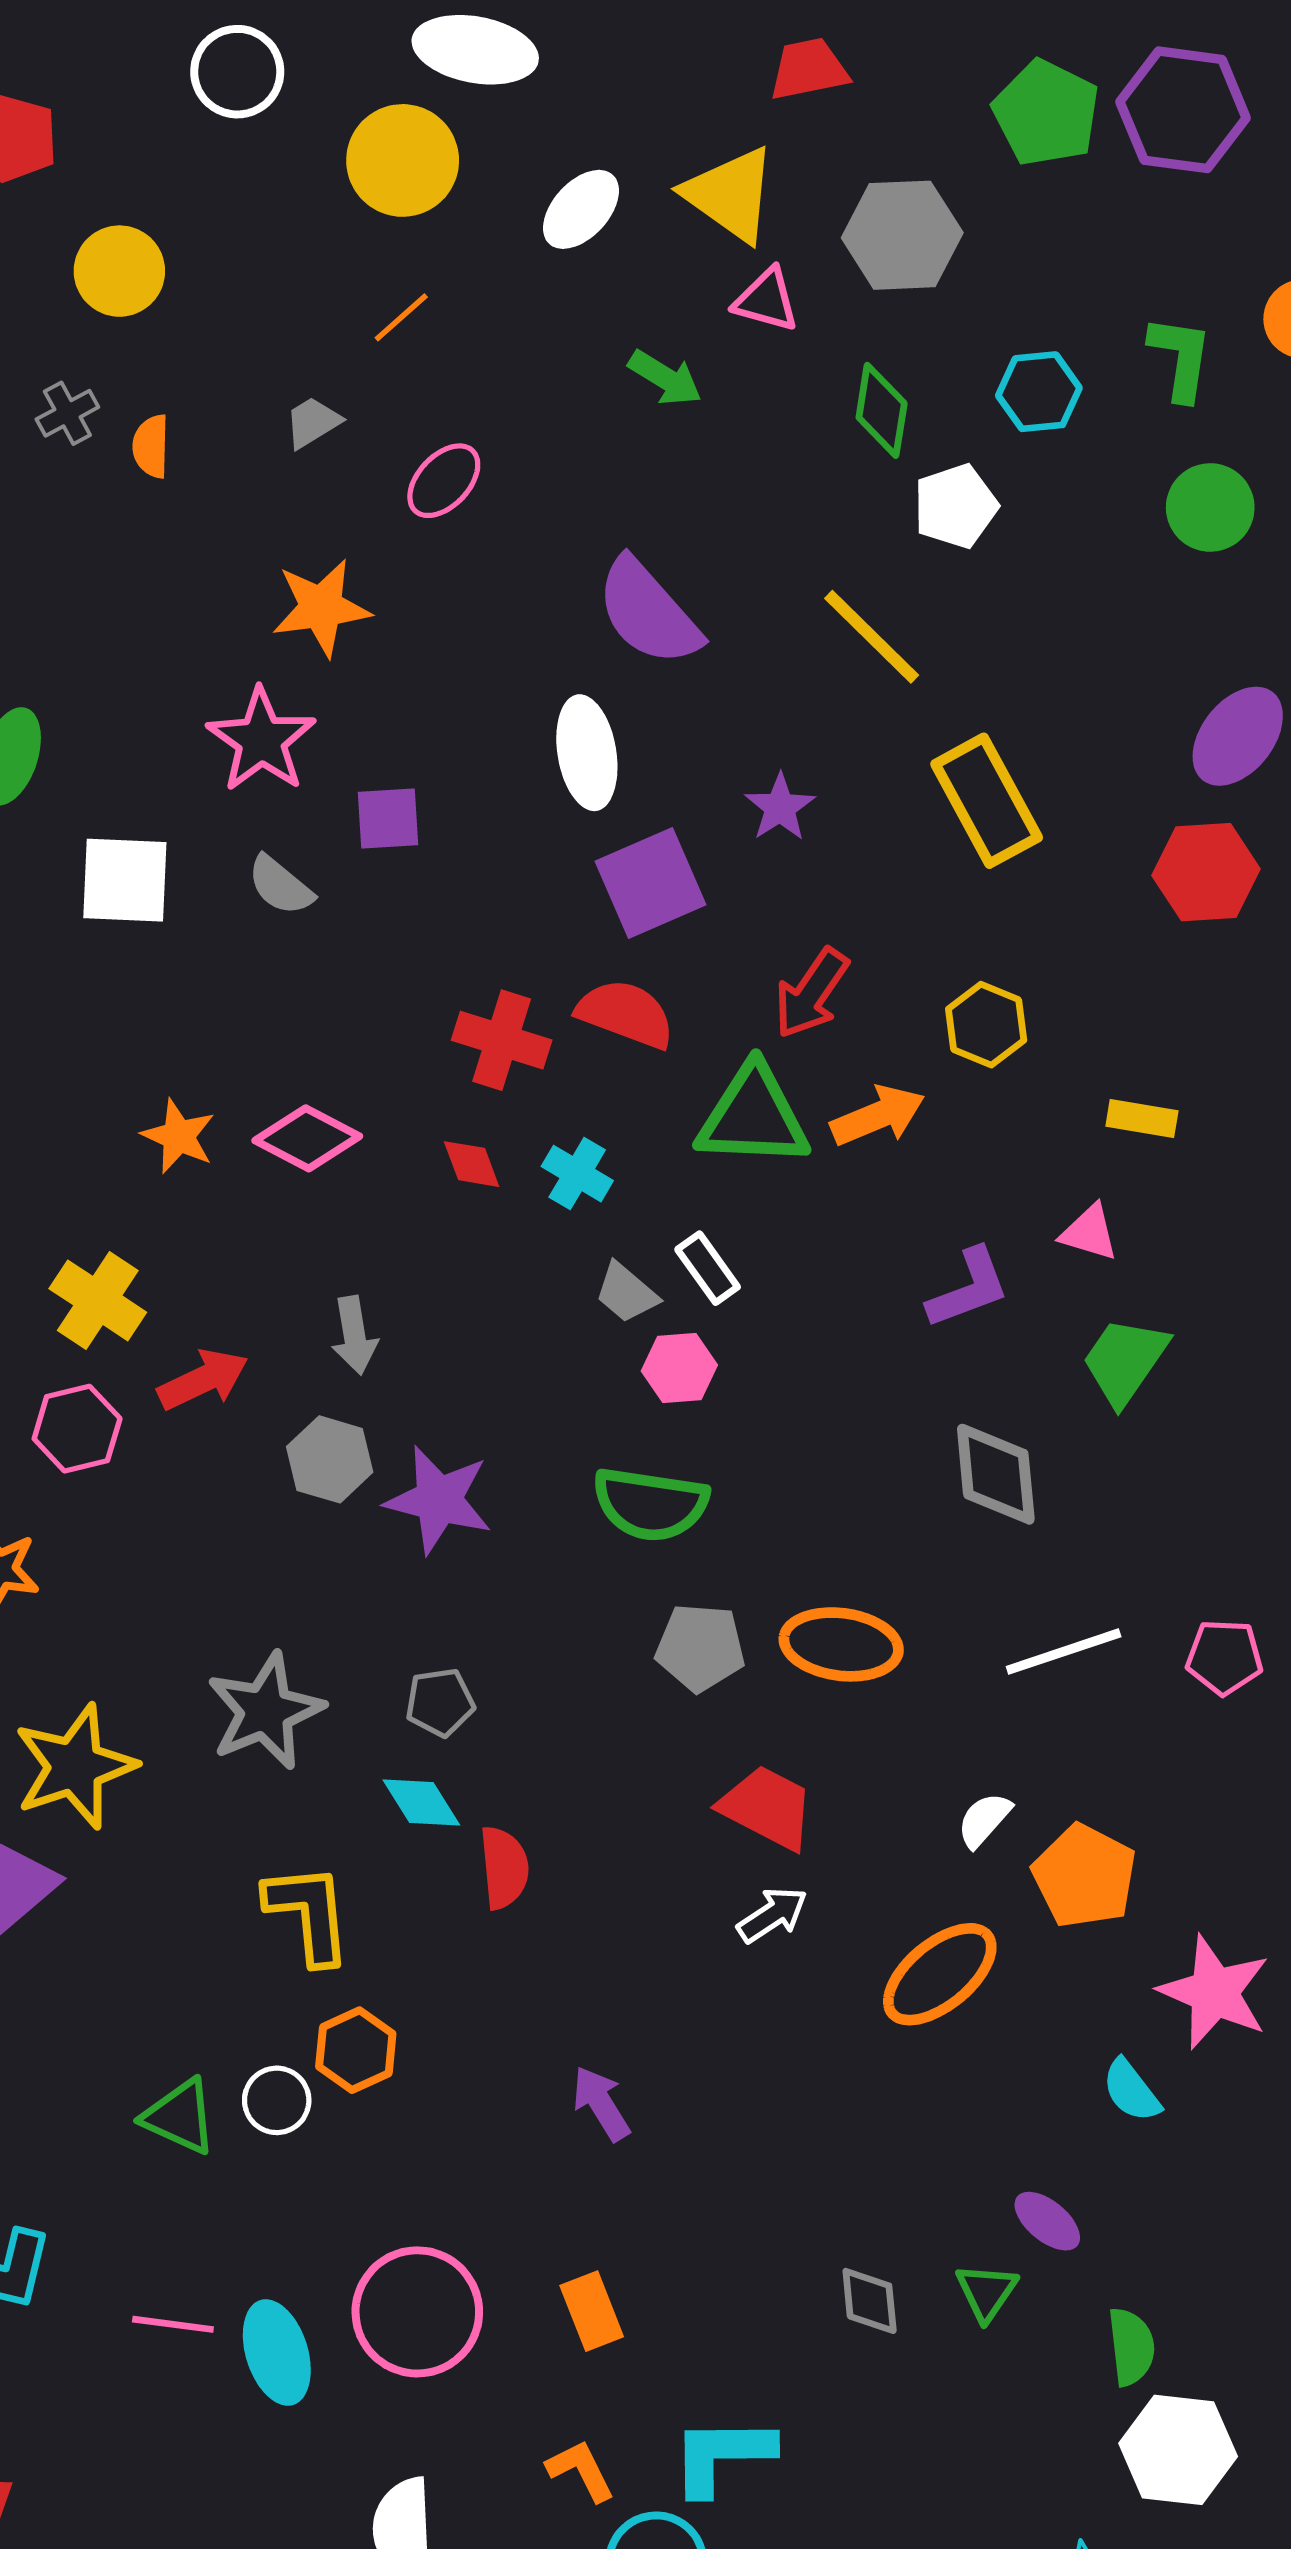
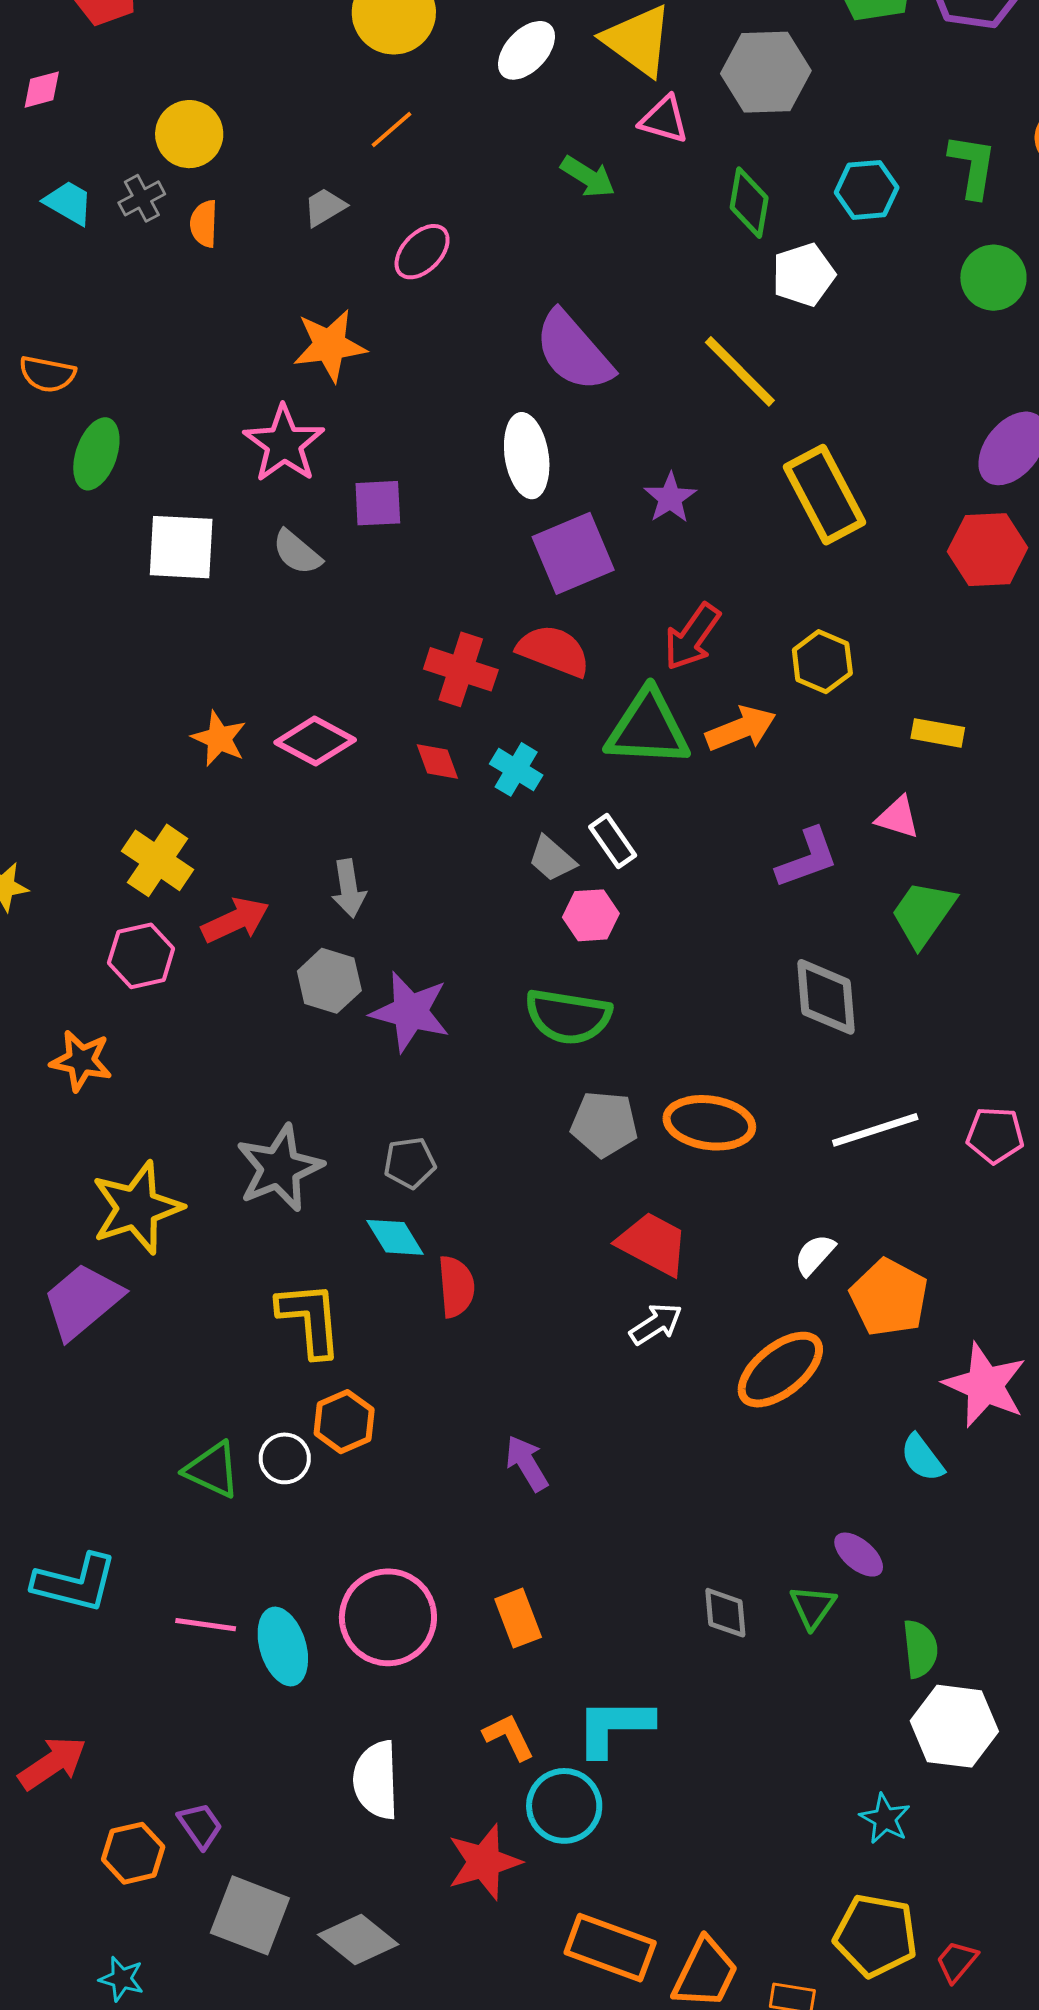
yellow circle: (119, 271) -> (189, 134), moved

